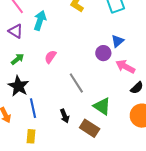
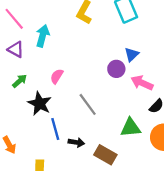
black star: (18, 86) -> (40, 104), moved
green triangle: (102, 106) -> (130, 128), moved, turned -36
blue line: (33, 108) -> (55, 129), moved
black arrow: (65, 116) -> (76, 142), turned -56

